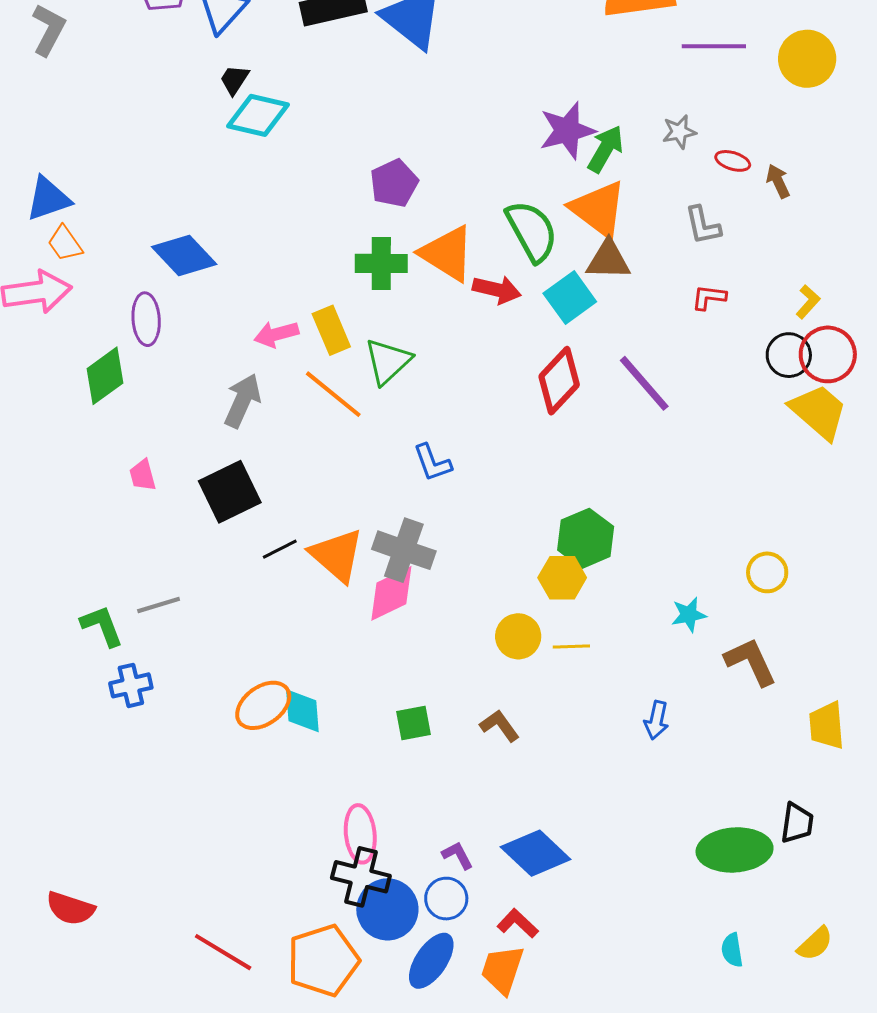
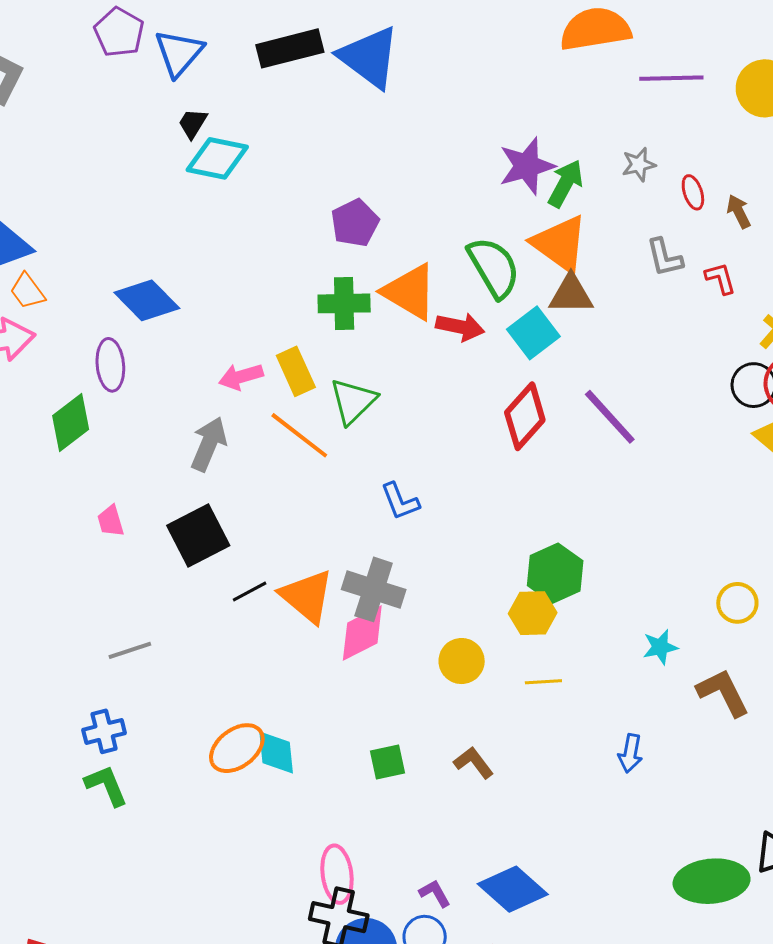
red ellipse: (733, 161) -> (693, 192), turned 56
red L-shape: (709, 297) -> (720, 278), moved, turned 69
green L-shape: (102, 626) -> (106, 785), moved
yellow circle: (518, 636) -> (462, 661), moved

